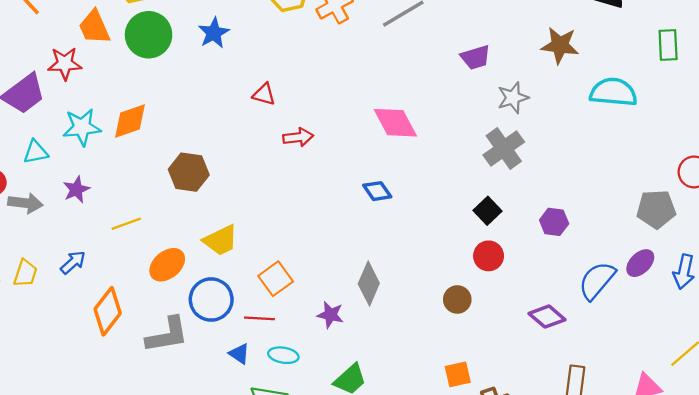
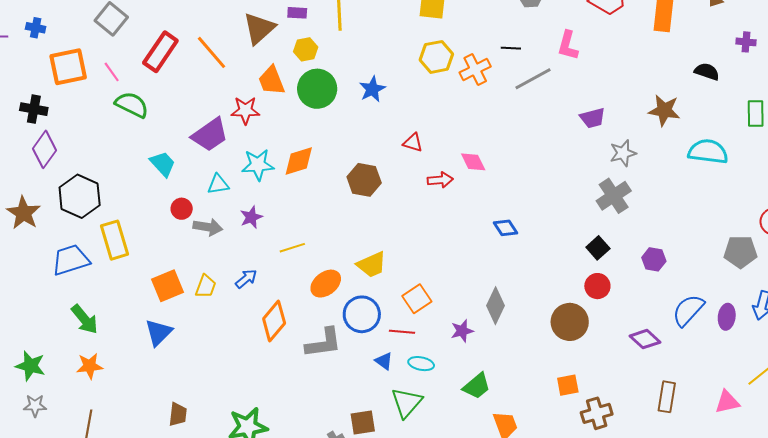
pink diamond: (395, 123) -> (473, 162), moved, size x0.7
brown hexagon: (189, 172) -> (364, 180), moved
purple ellipse: (640, 263) -> (727, 317), moved, turned -40
brown circle: (457, 299) -> (570, 322), size x1.6
purple star: (330, 315) -> (462, 331), turned -30

